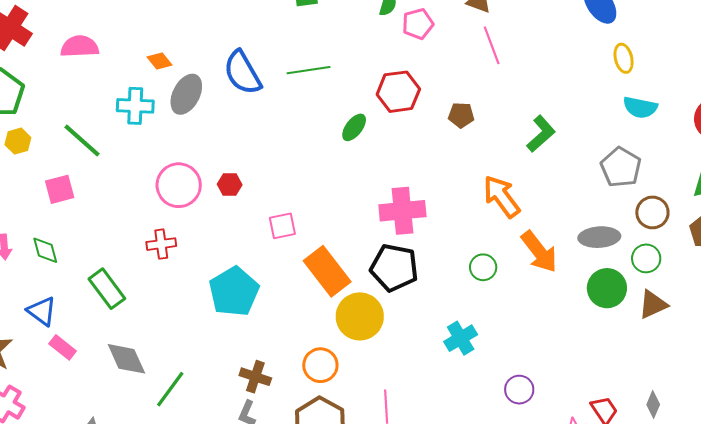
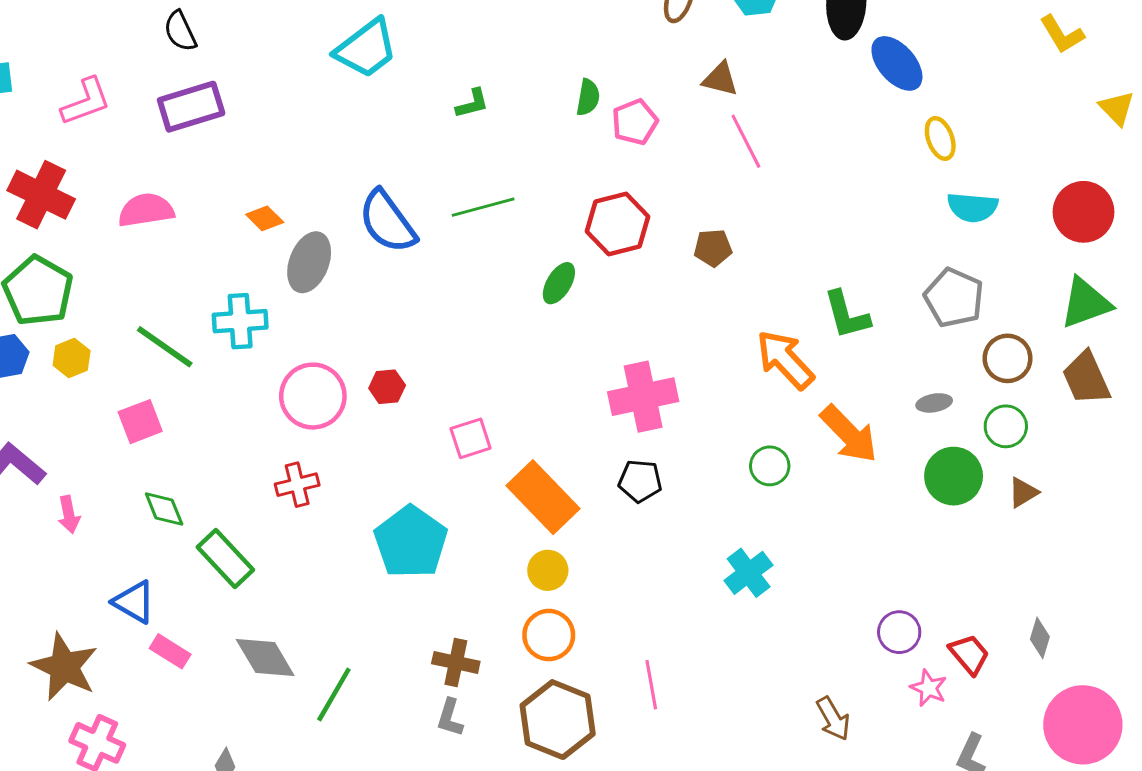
cyan cross: (135, 106) -> (240, 321), moved
green L-shape: (541, 134) -> (847, 315), moved, turned 123
gray ellipse: (599, 237) -> (934, 403), size x0.6
green diamond: (45, 250) -> (164, 509), moved
black pentagon: (394, 268) -> (640, 481), size x0.6
brown triangle: (653, 304) -> (1023, 492), size x0.7
yellow circle: (360, 316) -> (548, 570), moved, size x0.6
purple circle: (519, 390) -> (899, 632), moved

